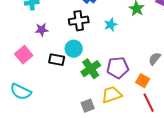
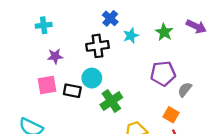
cyan star: (111, 25) -> (131, 36), moved
pink square: (24, 55) -> (47, 85), moved, turned 30
purple pentagon: (118, 68) -> (163, 73), moved

